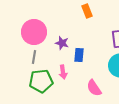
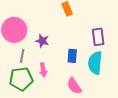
blue rectangle: (79, 55) -> (72, 56), moved
gray line: (34, 57) -> (22, 56), moved

